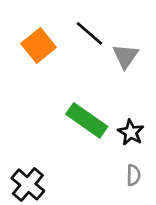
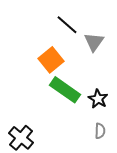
orange square: (39, 45) -> (51, 60), moved

